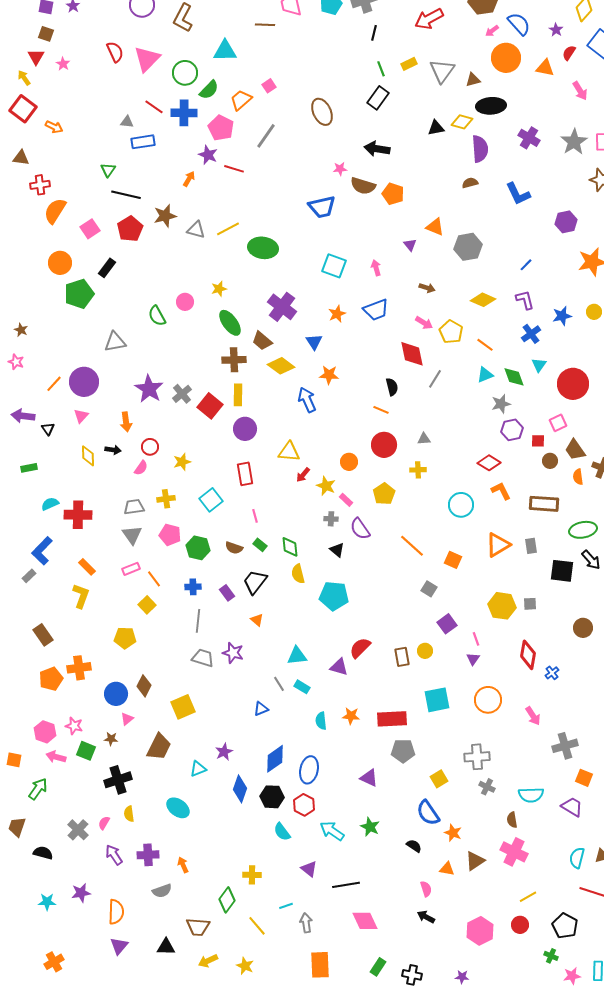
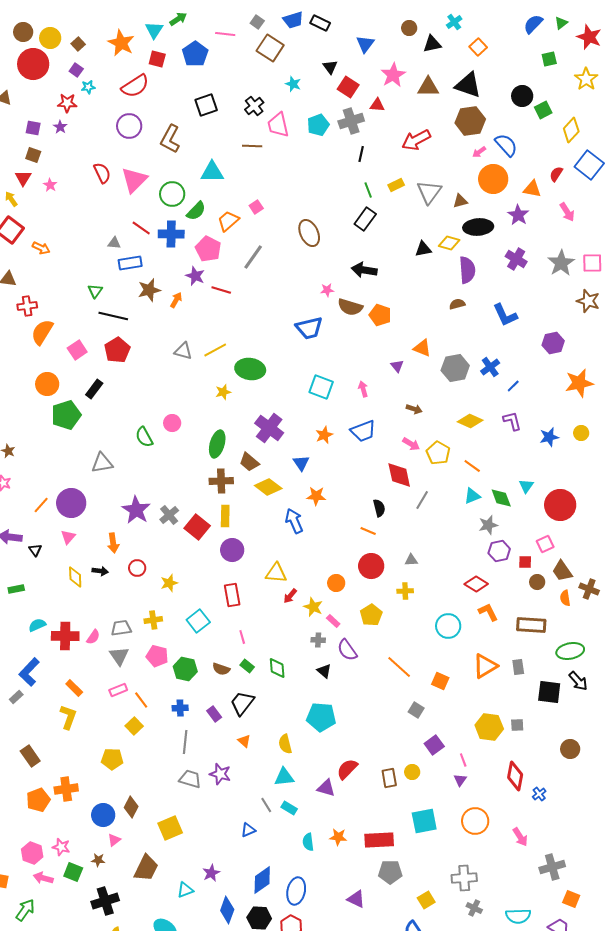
purple star: (556, 30) -> (518, 215), moved, size x1.5
brown star: (165, 216) -> (149, 290), moved
yellow star: (219, 289) -> (223, 392), moved
green ellipse: (230, 323) -> (217, 444), turned 52
blue cross: (531, 334) -> (490, 367), moved
pink semicircle: (141, 468) -> (93, 637), moved
yellow semicircle: (298, 574) -> (285, 744), moved

